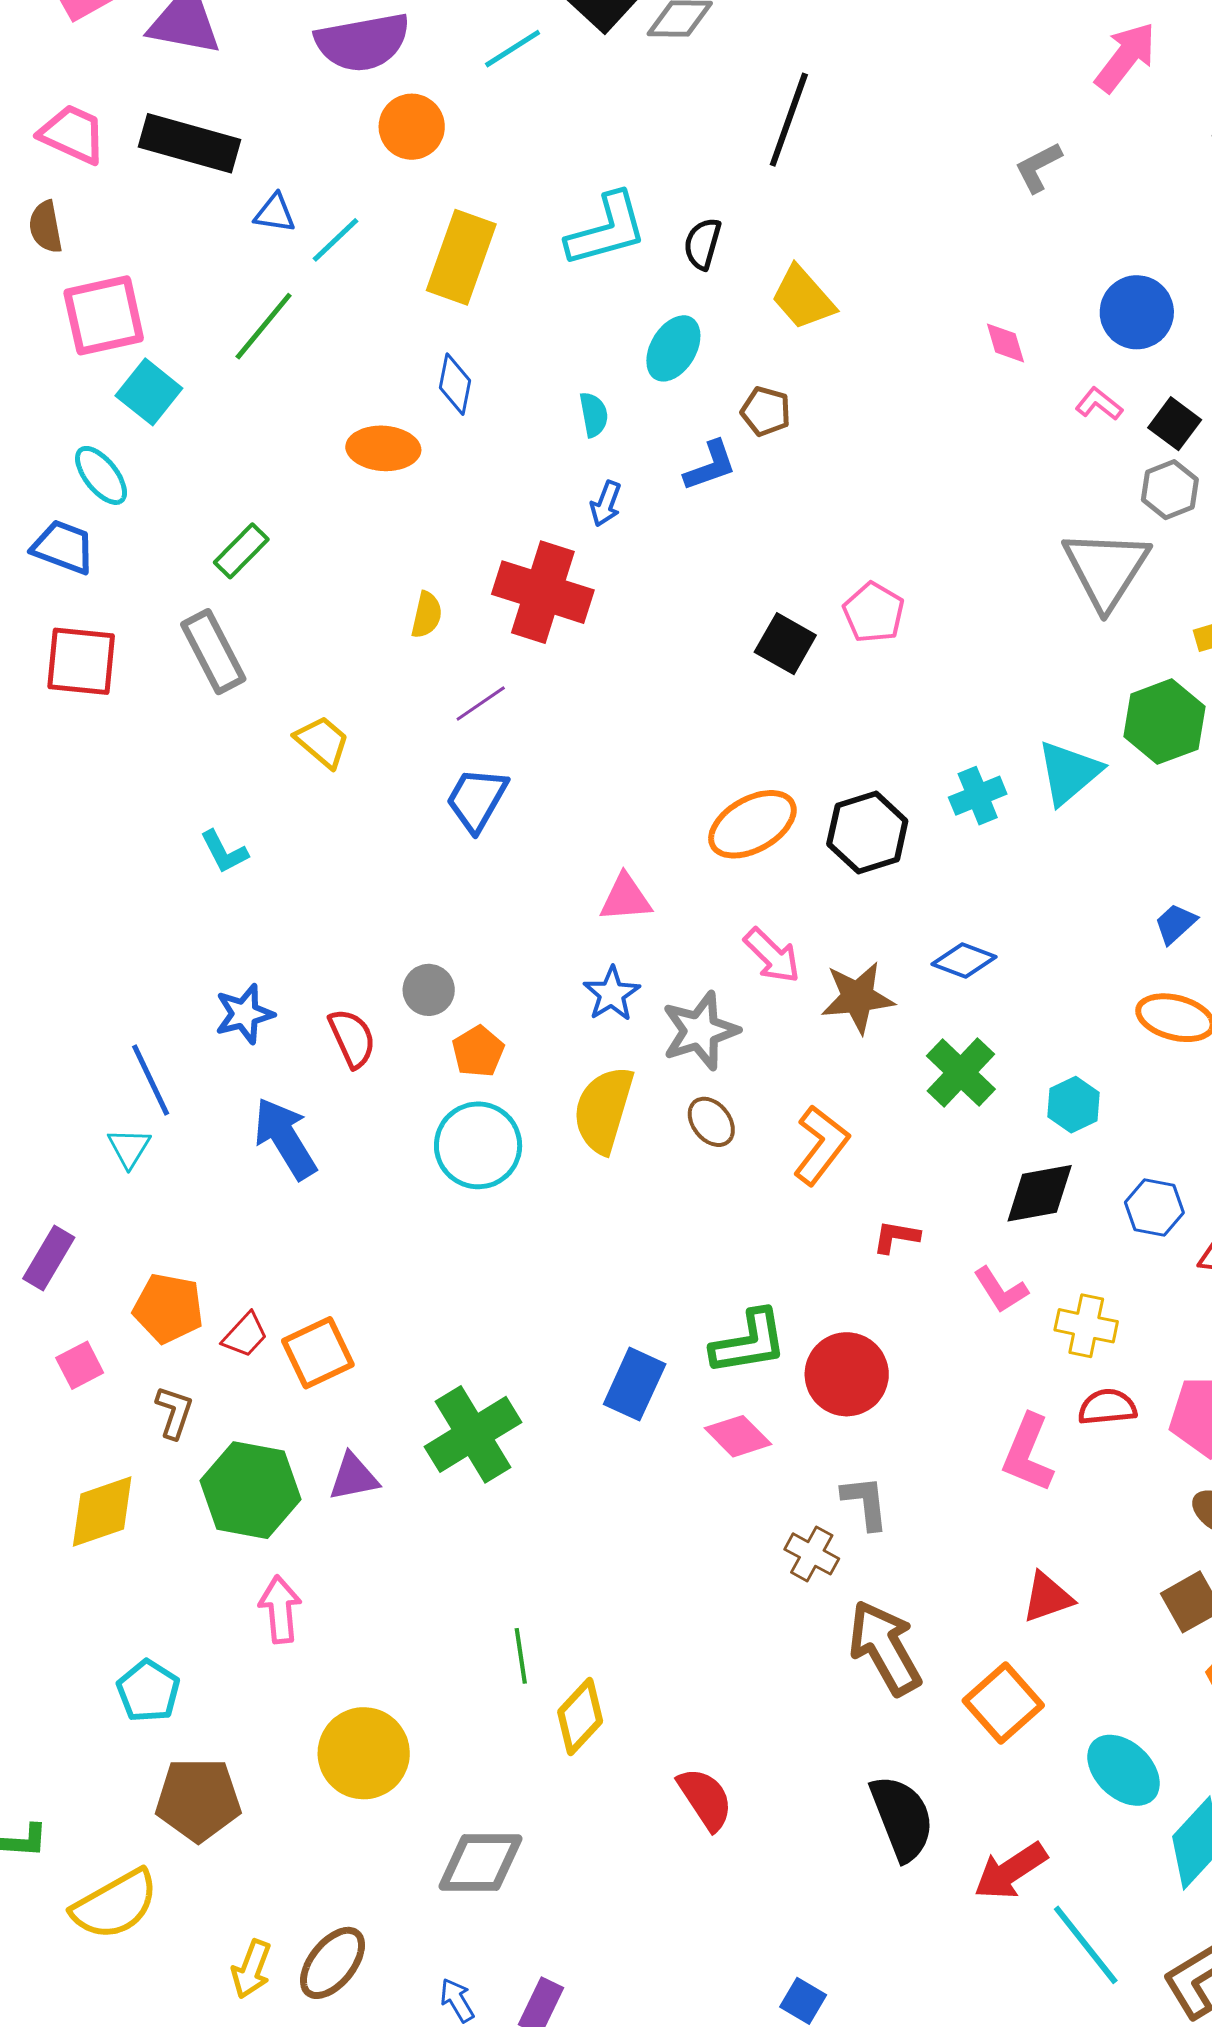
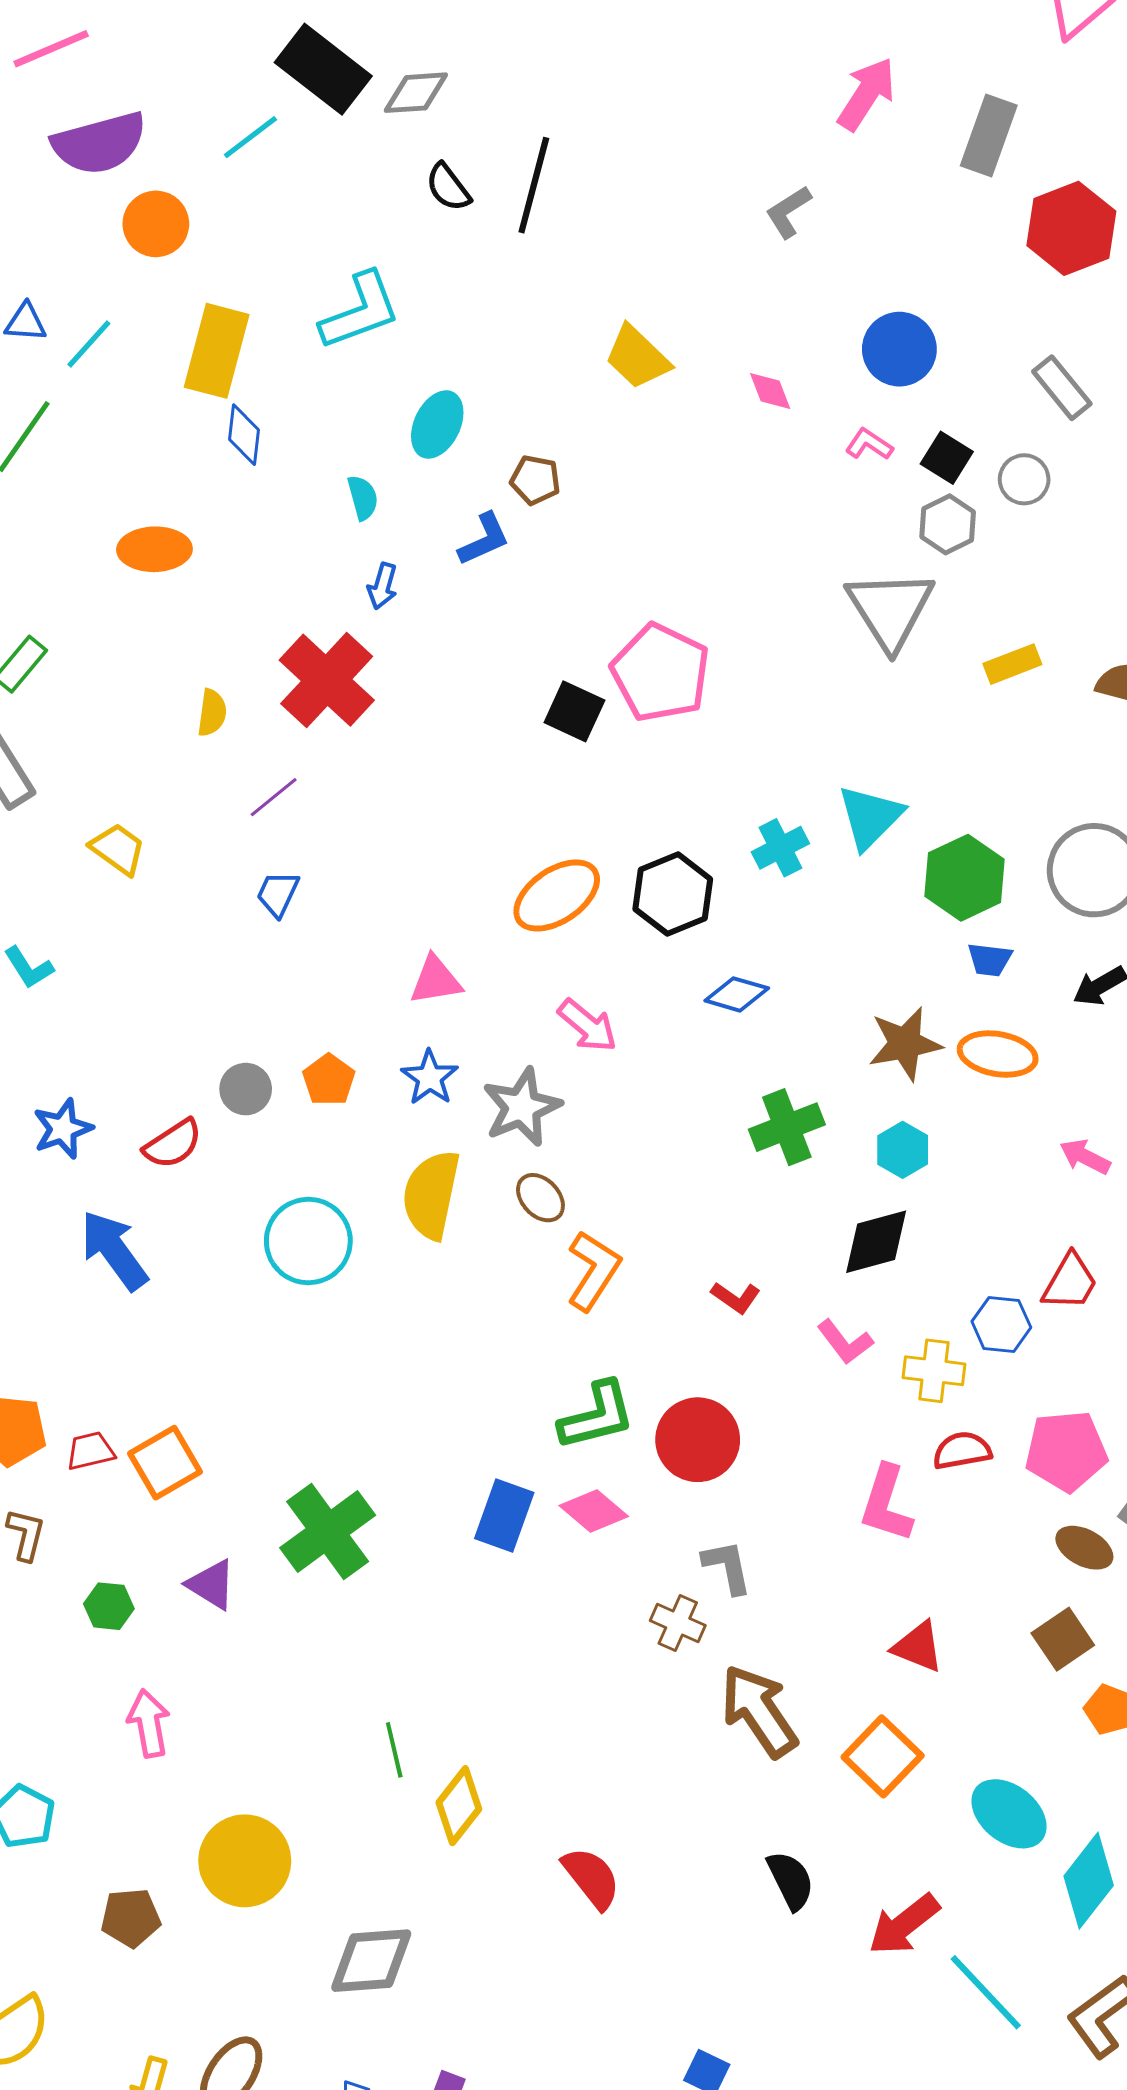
black semicircle: (702, 244) -> (448, 187), moved, turned -48
yellow trapezoid: (803, 298) -> (637, 357), moved
blue diamond: (455, 384) -> (244, 435), moved
red cross: (543, 592) -> (327, 680), turned 30
pink pentagon: (874, 613) -> (661, 673), size x1.6
green hexagon: (1165, 722) -> (964, 878), moved
blue trapezoid: (477, 799) -> (278, 894), size x0.7
blue trapezoid: (1175, 924) -> (990, 960), turned -126
blue diamond: (964, 960) -> (737, 994), moved
brown star: (858, 997) -> (905, 1044), moved
red semicircle: (352, 1038) -> (173, 1144), turned 86
orange pentagon: (478, 1051) -> (329, 1080), moved
green cross: (961, 1072) -> (787, 1127), turned 30
orange L-shape: (821, 1145) -> (593, 1271), moved
blue hexagon: (1154, 1208) -> (1001, 1324), moved
red L-shape: (896, 1237) -> (736, 1298), turned -150
red trapezoid: (245, 1335) -> (90, 1451), turned -141
blue rectangle: (635, 1384) -> (504, 1516), moved
purple triangle: (354, 1477) -> (211, 1585), turned 48
green hexagon: (250, 1490) -> (109, 1606), size x0.5
red triangle: (1047, 1597) -> (918, 1647), turned 46
brown pentagon: (198, 1800) -> (131, 1918), moved, size x0.7
black semicircle: (902, 1818) -> (791, 1880), size x0.7

